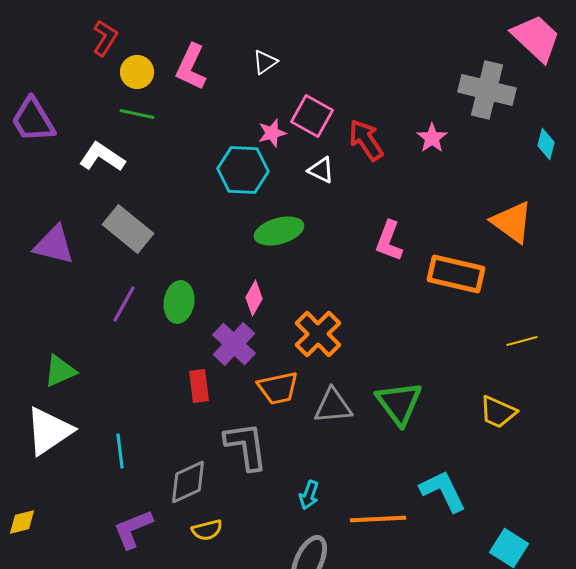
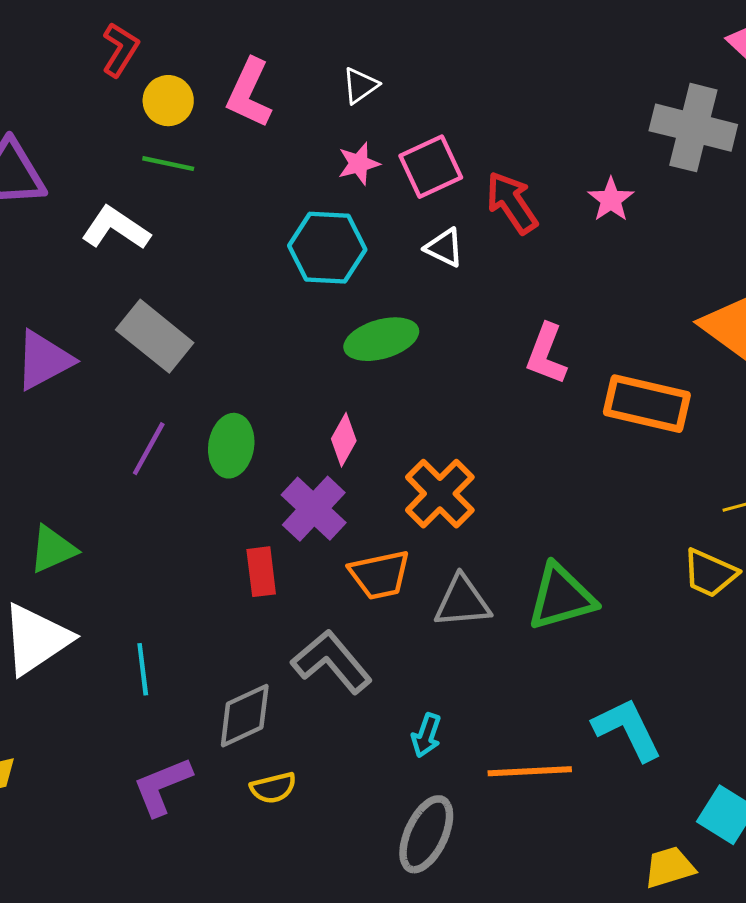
pink square: (312, 116) -> (431, 167), turned 36
pink star: (272, 133) -> (359, 164), moved
purple triangle: (54, 245) -> (44, 360), turned -42
green triangle: (399, 403) -> (561, 597), turned 51
yellow trapezoid: (498, 412) -> (710, 573), moved
gray L-shape: (246, 446) -> (332, 662), turned -32

